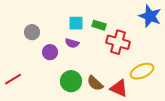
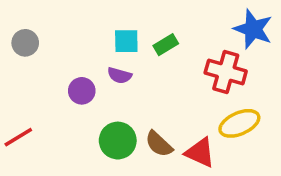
green rectangle: (99, 25) -> (166, 45), turned -48
gray circle: (32, 32) -> (25, 43), moved
red cross: (118, 42) -> (226, 72), moved

